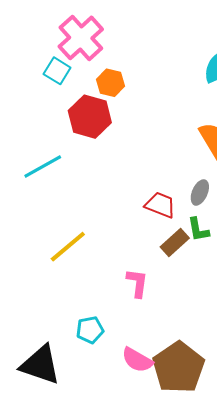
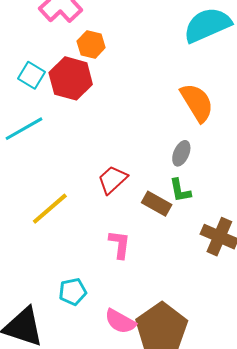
cyan square: (57, 71) -> (31, 75), moved
red trapezoid: (160, 205) -> (112, 180), moved, turned -64
brown rectangle: (175, 242) -> (157, 204), turned 72

